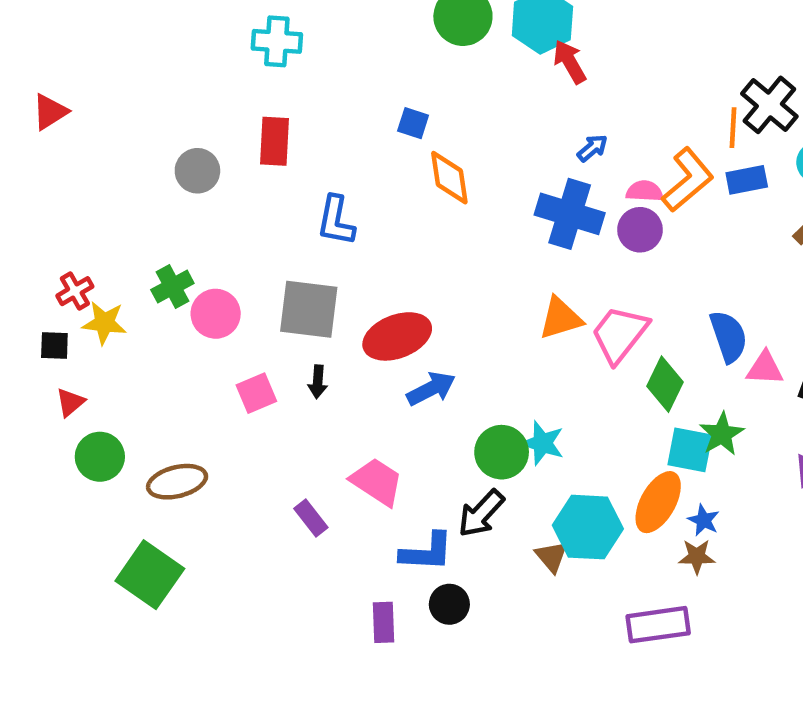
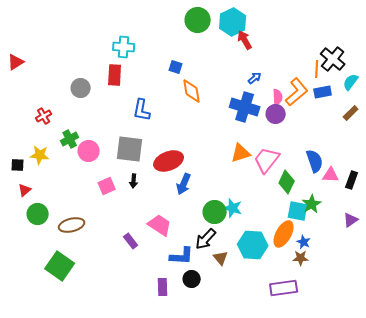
cyan cross: (277, 41) -> (124, 47), moved
pink semicircle: (645, 191) -> (278, 97), turned 84
red cross: (75, 291) -> (44, 116), moved
blue arrow: (431, 389) -> (184, 184), turned 140
brown triangle: (551, 557) -> (221, 258), moved

